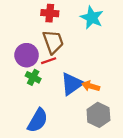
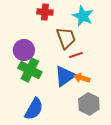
brown trapezoid: (53, 42) -> (66, 38), moved
red line: (49, 61) -> (76, 55), moved
green cross: (33, 77) -> (30, 70), size x1.6

